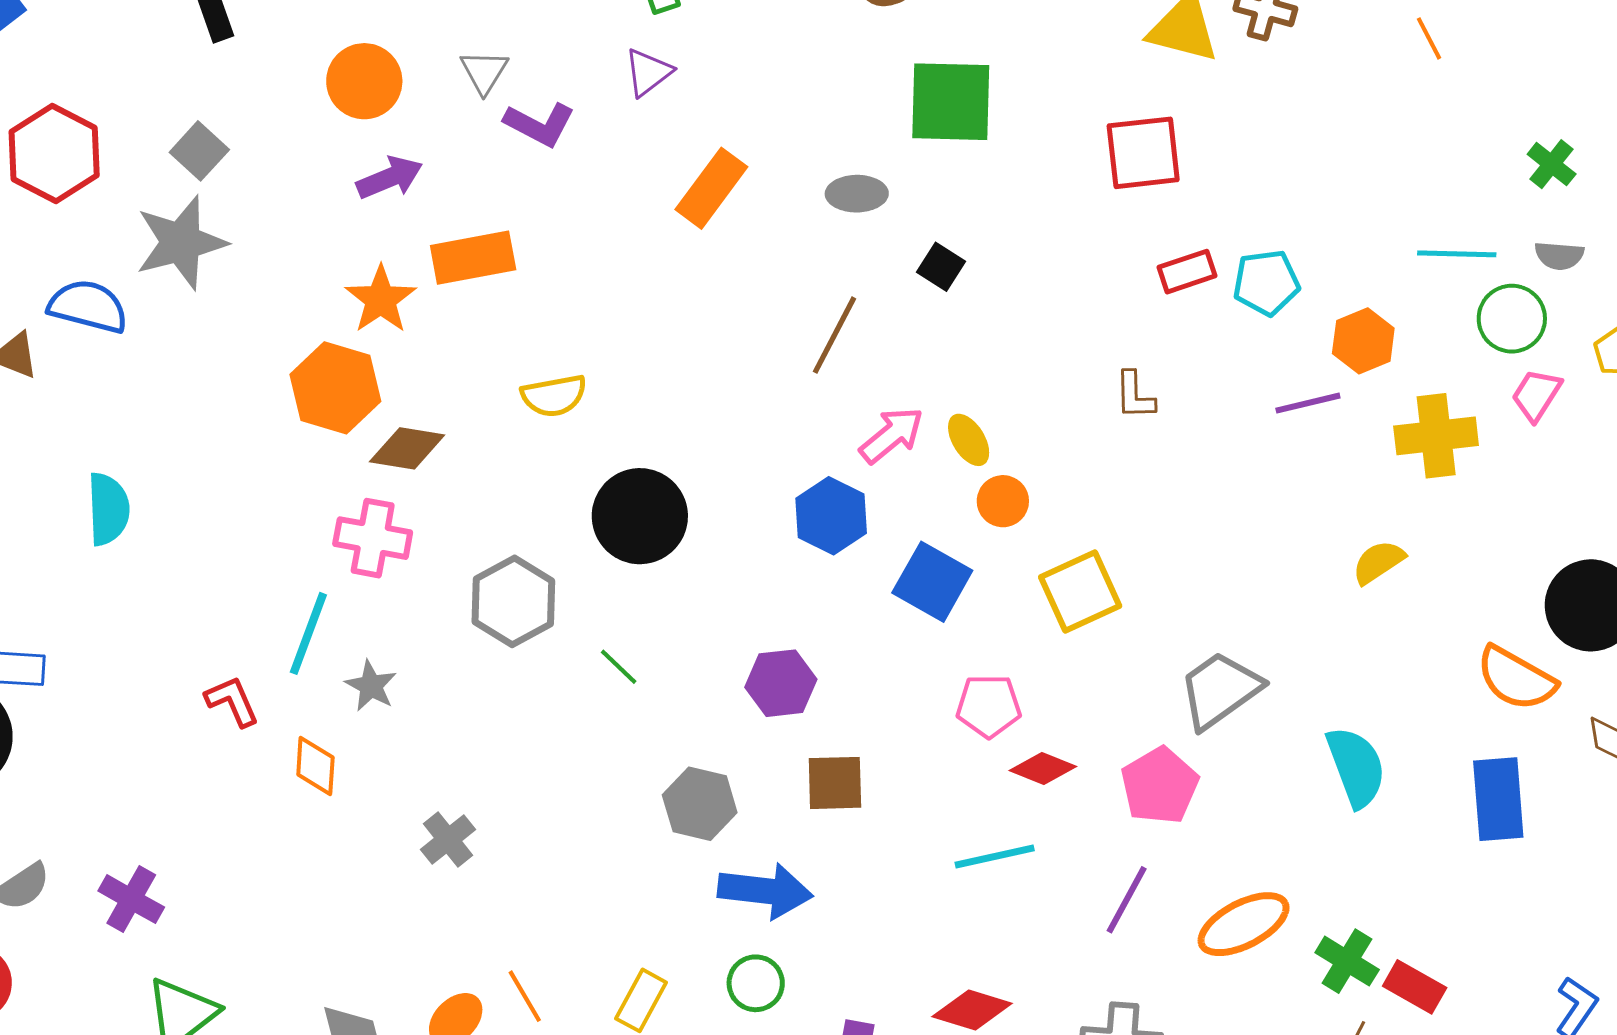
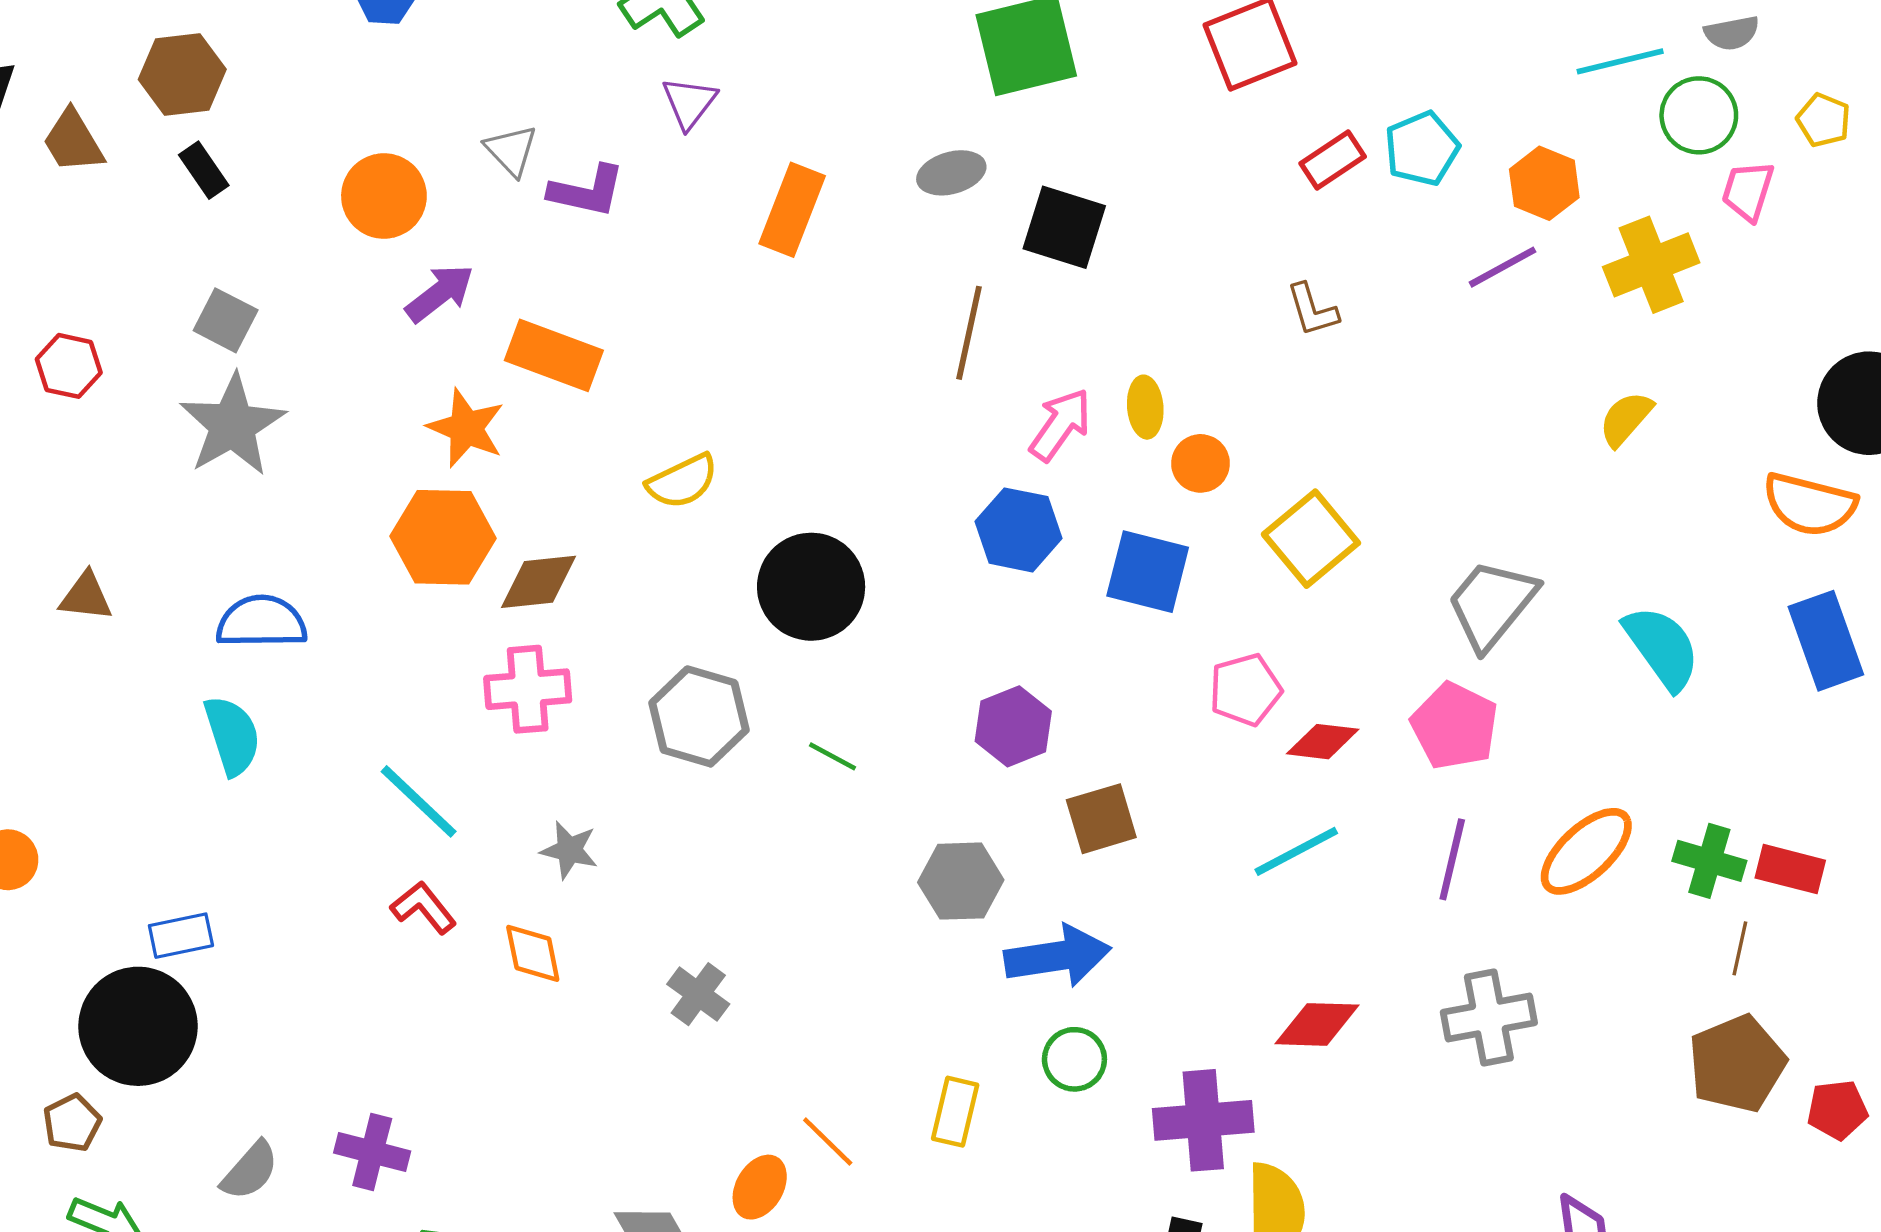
red hexagon: (54, 154) -> (69, 366), size x0.6
orange rectangle: (473, 258) -> (554, 355), turned 46
black square: (941, 267) -> (1064, 227), size x1.6
blue semicircle: (88, 306) -> (261, 622), moved
yellow ellipse: (969, 440) -> (1145, 407), turned 42
cyan line: (308, 633) -> (419, 801), moved, turned -52

